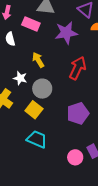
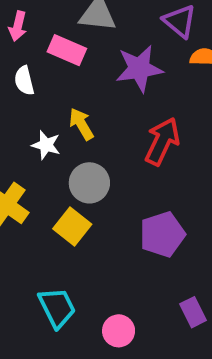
white star: (20, 78) -> (46, 145), moved
cyan trapezoid: (37, 139) -> (57, 308), moved, turned 40
pink circle: (75, 157) -> (119, 331), moved

